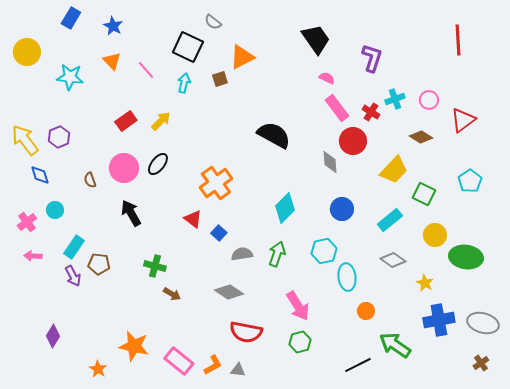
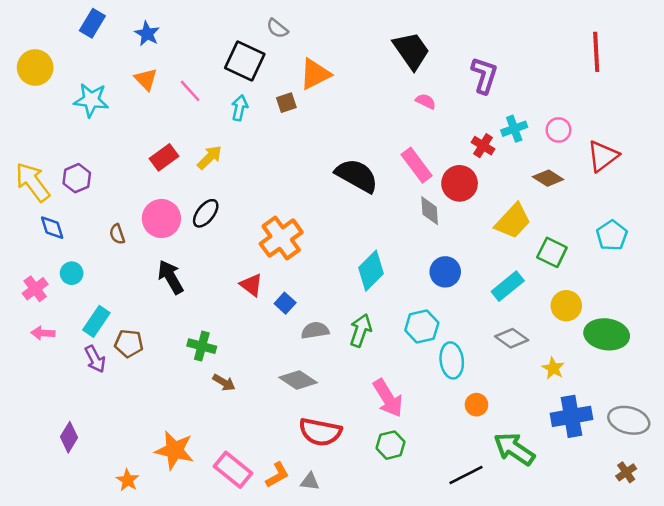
pink rectangle: (337, 108) -> (417, 165), moved

